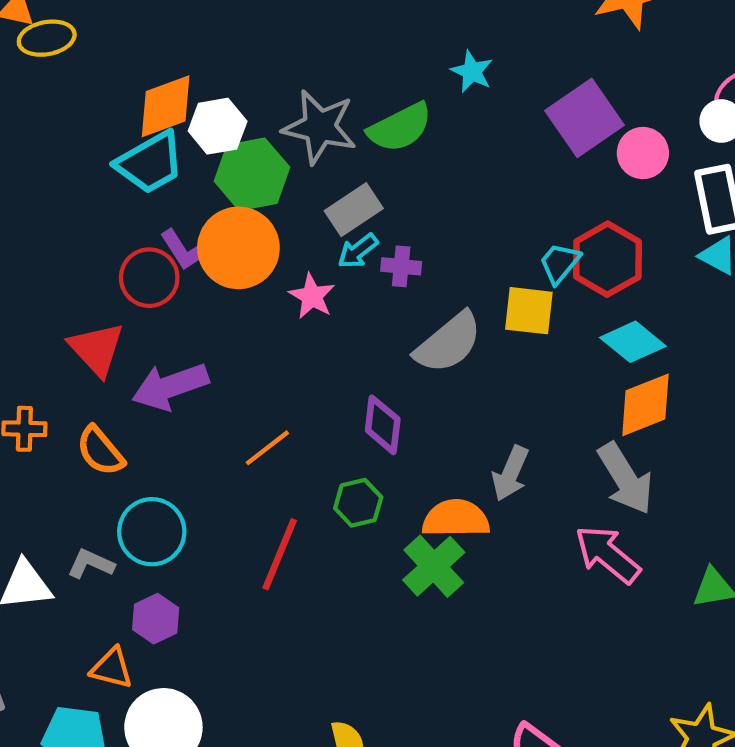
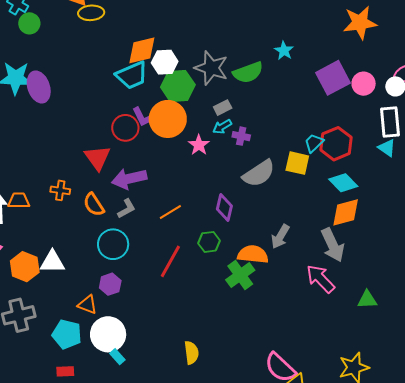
pink circle: (643, 153) -> (364, 84), moved
gray rectangle: (354, 210) -> (223, 108), size x0.7
gray L-shape: (91, 564) -> (127, 209), moved, turned 120

